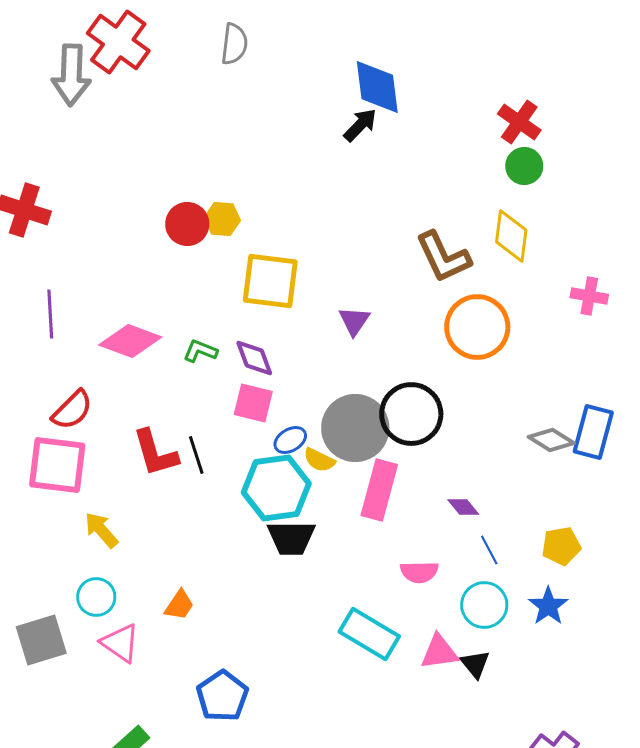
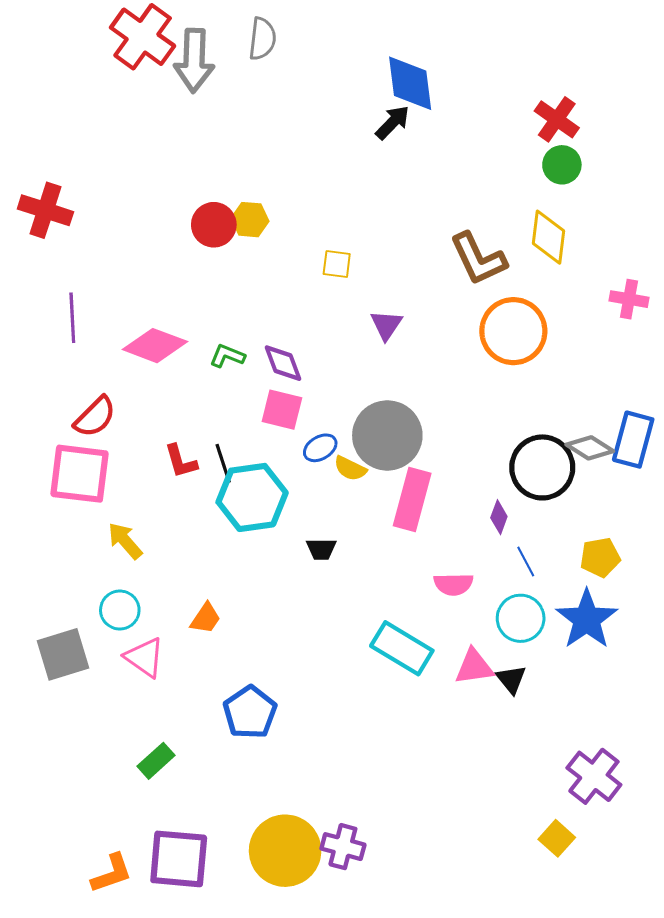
gray arrow: (71, 75) -> (194, 61), moved
yellow square: (270, 281) -> (337, 264), moved, size x0.5
black circle: (411, 414) -> (542, 467), moved
red L-shape: (155, 453) -> (181, 461), size x0.7
cyan hexagon: (276, 488) -> (252, 497), moved
purple diamond: (463, 507) -> (499, 517), turned 60
black trapezoid: (291, 538) -> (321, 549), size x0.6
blue star: (548, 606) -> (587, 619), size x1.5

